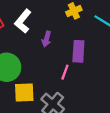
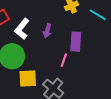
white L-shape: (23, 21) -> (22, 29), moved

